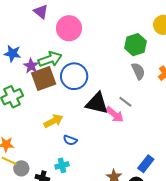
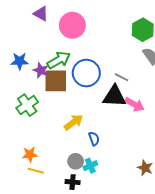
brown square: (44, 78) -> (56, 81), turned 30
gray line: (125, 102) -> (122, 77), moved
blue semicircle: (70, 140) -> (94, 139), turned -120
gray circle: (21, 168) -> (76, 161), moved

